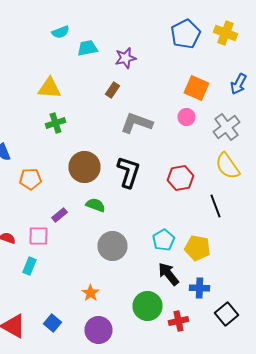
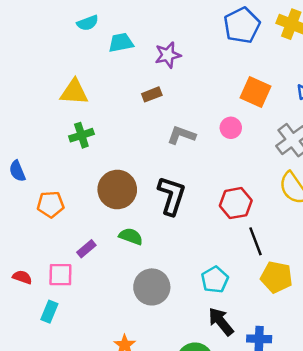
brown rectangle: (112, 90) -> (152, 94), turned 35
pink circle: (186, 117) -> (231, 128), moved
gray L-shape: (136, 123) -> (181, 135), size x0.7
black line: (216, 206) -> (255, 241), moved
yellow pentagon: (198, 248) -> (276, 277), moved

